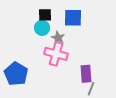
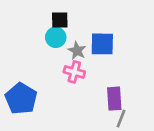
blue square: (73, 18) -> (102, 44), moved
pink cross: (56, 54) -> (74, 72), size x0.7

